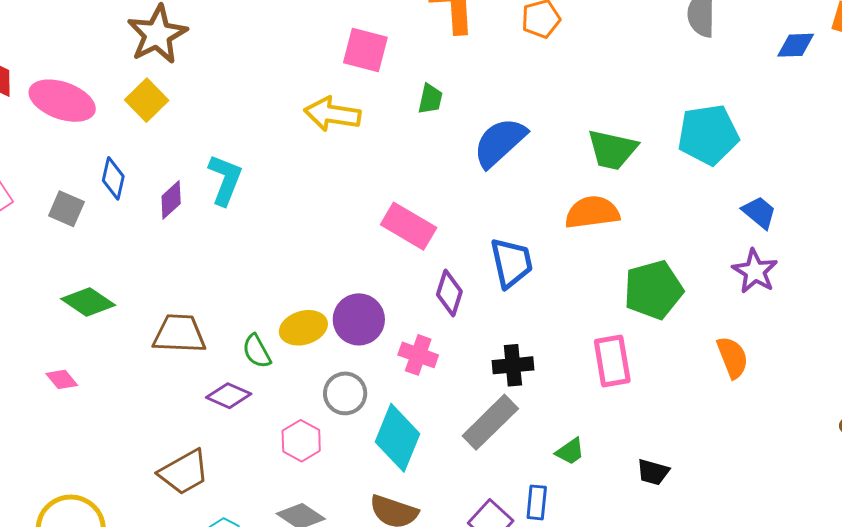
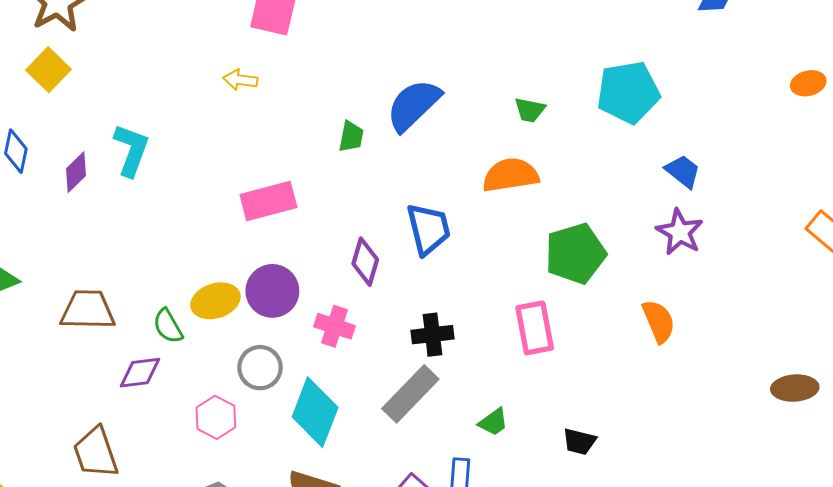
green trapezoid: (430, 99) -> (351, 136), moved
yellow arrow: (332, 114) -> (240, 80), size x0.6
green trapezoid: (612, 150) -> (530, 110), size x0.6
pink rectangle: (409, 226) -> (268, 201), moved, turned -44
purple diamond: (229, 396) -> (140, 373), turned -30
brown trapezoid: (184, 472) -> (96, 453), turned 102

